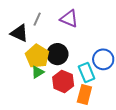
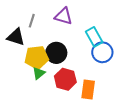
yellow pentagon: (37, 56) -> (37, 57), turned -30
cyan rectangle: (87, 73) -> (94, 37), moved

